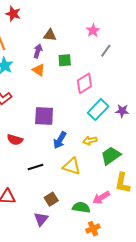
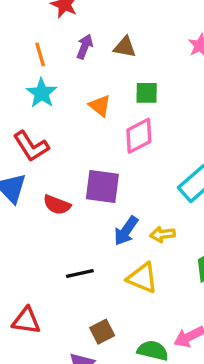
purple arrow: (38, 51) -> (85, 47), moved
pink diamond: (84, 83) -> (139, 136), moved
red semicircle: (15, 140) -> (57, 205), moved
yellow arrow: (90, 141) -> (162, 234), moved

